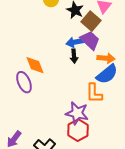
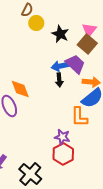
brown square: (91, 21) -> (87, 44), moved
purple star: (77, 113) -> (62, 137), size x0.7

